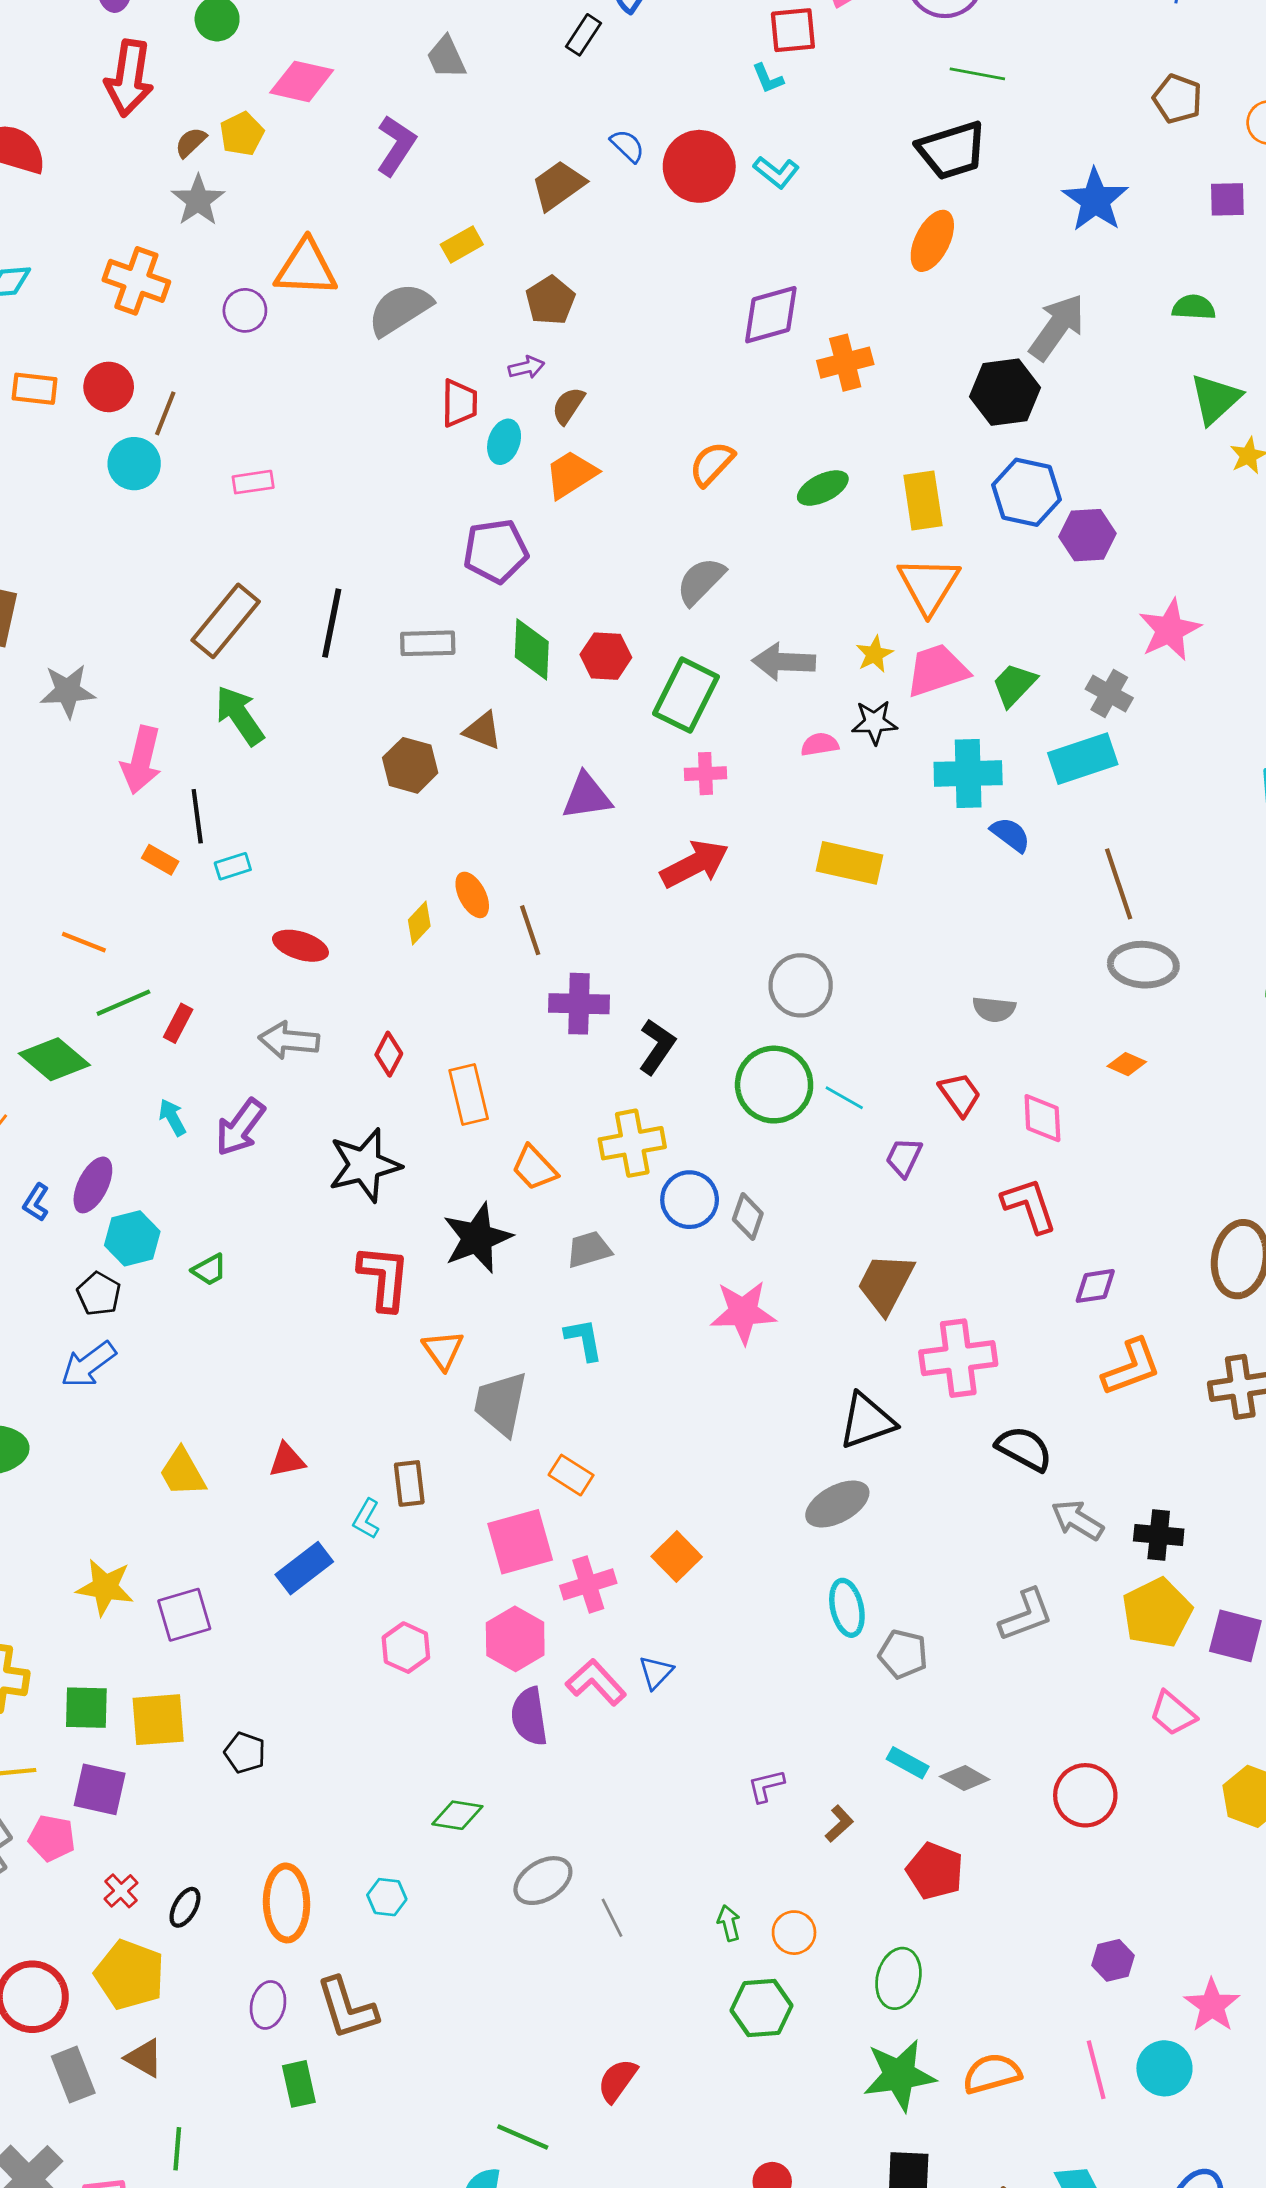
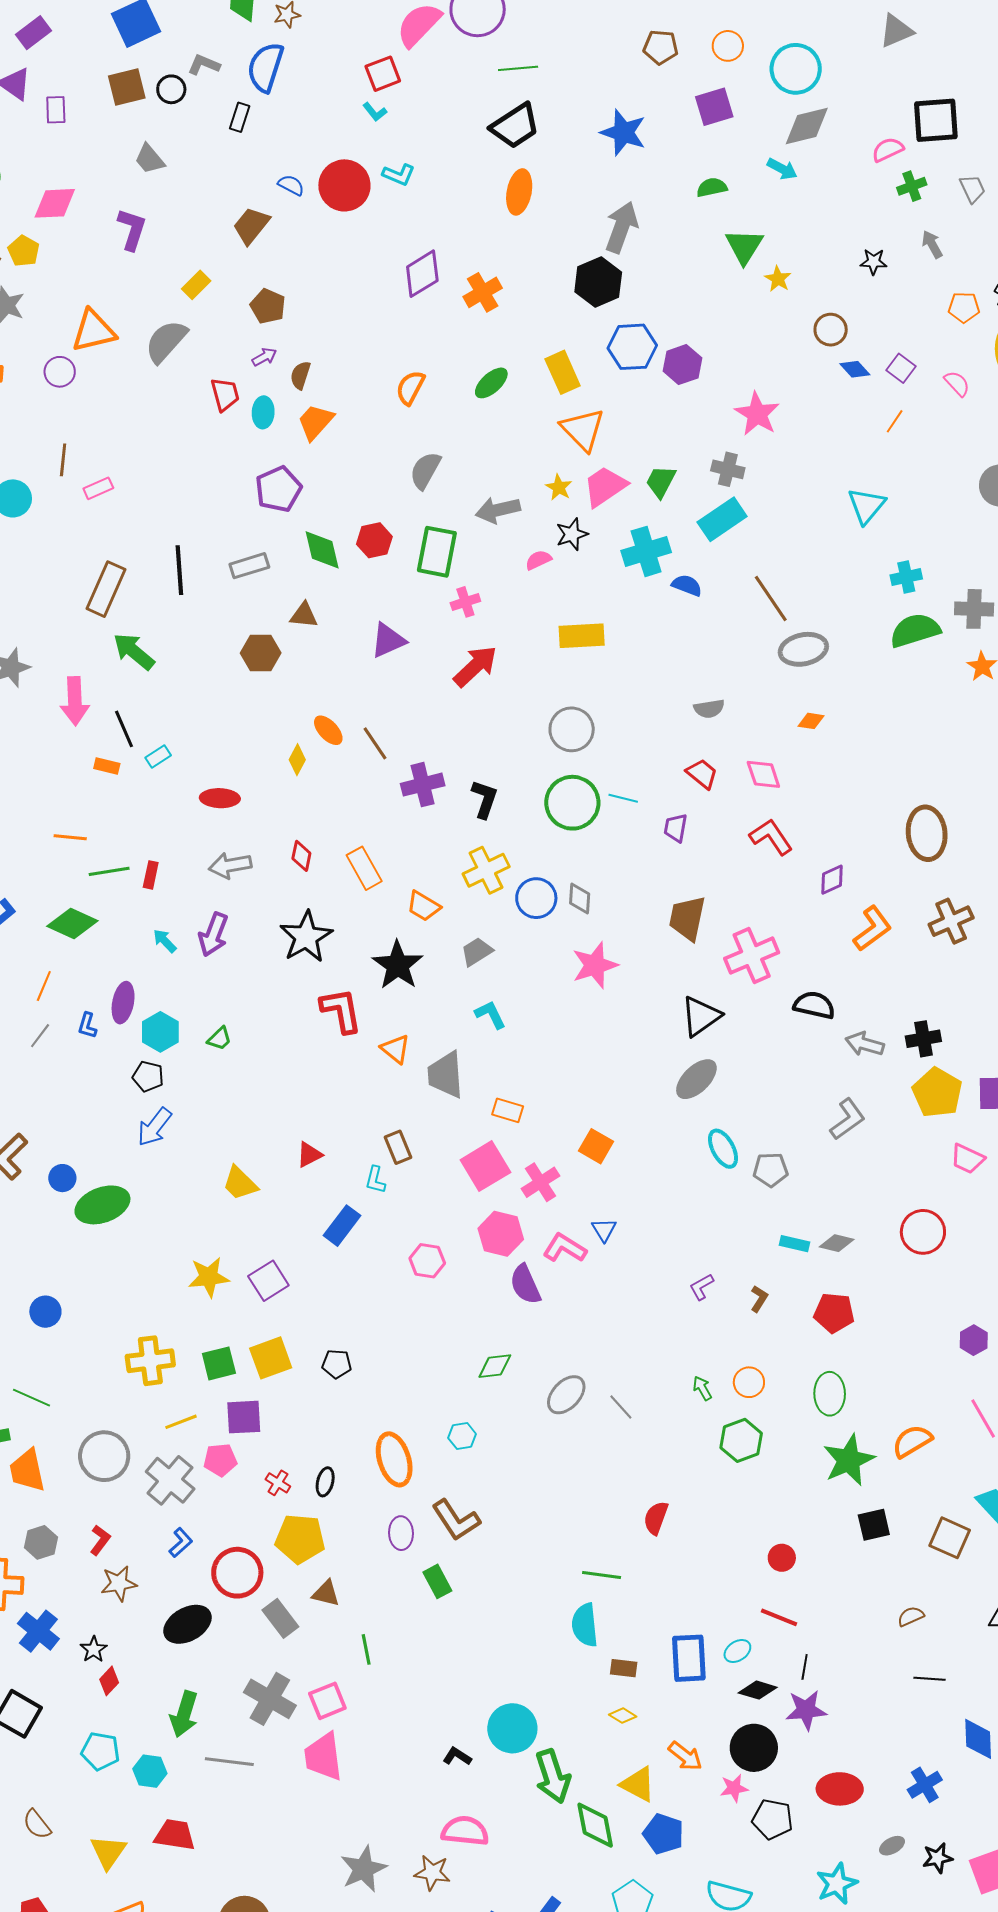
purple square: (1227, 199) -> (714, 107), size x1.4
brown line: (165, 413) -> (63, 460), moved
green line: (123, 1003) -> (109, 871), turned 30

